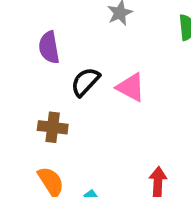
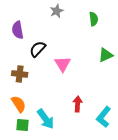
pink triangle: (131, 87) -> (63, 64), moved, turned 30

